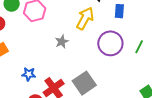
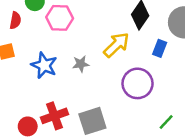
green line: (139, 47) -> (166, 122), moved
blue star: (29, 74) -> (44, 65), moved, size x1.5

